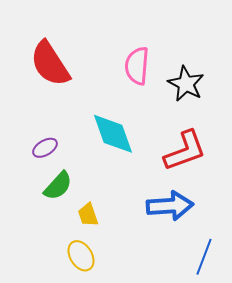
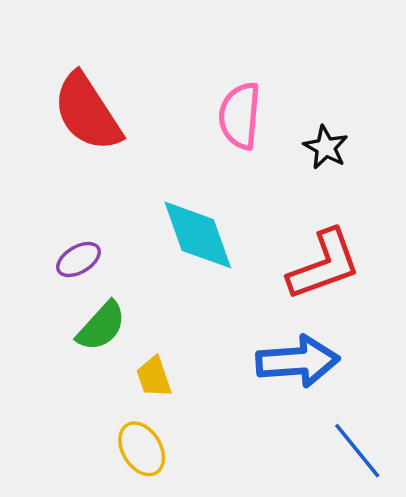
black star: (186, 84) -> (326, 147), size x0.7
blue line: (204, 257) -> (357, 451), turned -60

